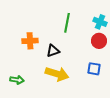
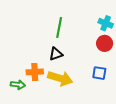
green line: (67, 23) -> (59, 28), moved
orange cross: (30, 41) -> (35, 72), moved

